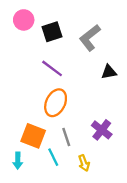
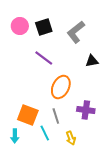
pink circle: (24, 20) -> (20, 26), moved
orange ellipse: (56, 103) -> (61, 87), moved
purple cross: (102, 130) -> (86, 110), turned -30

